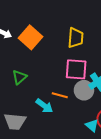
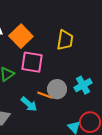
pink square: (76, 69) -> (32, 62), moved
gray circle: (84, 90) -> (57, 89), moved

